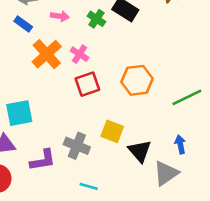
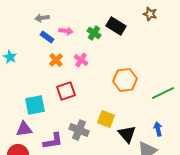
blue rectangle: (23, 24) -> (47, 37), moved
orange cross: (47, 54) -> (56, 60), size x0.6
red square: (87, 84) -> (66, 91), moved

